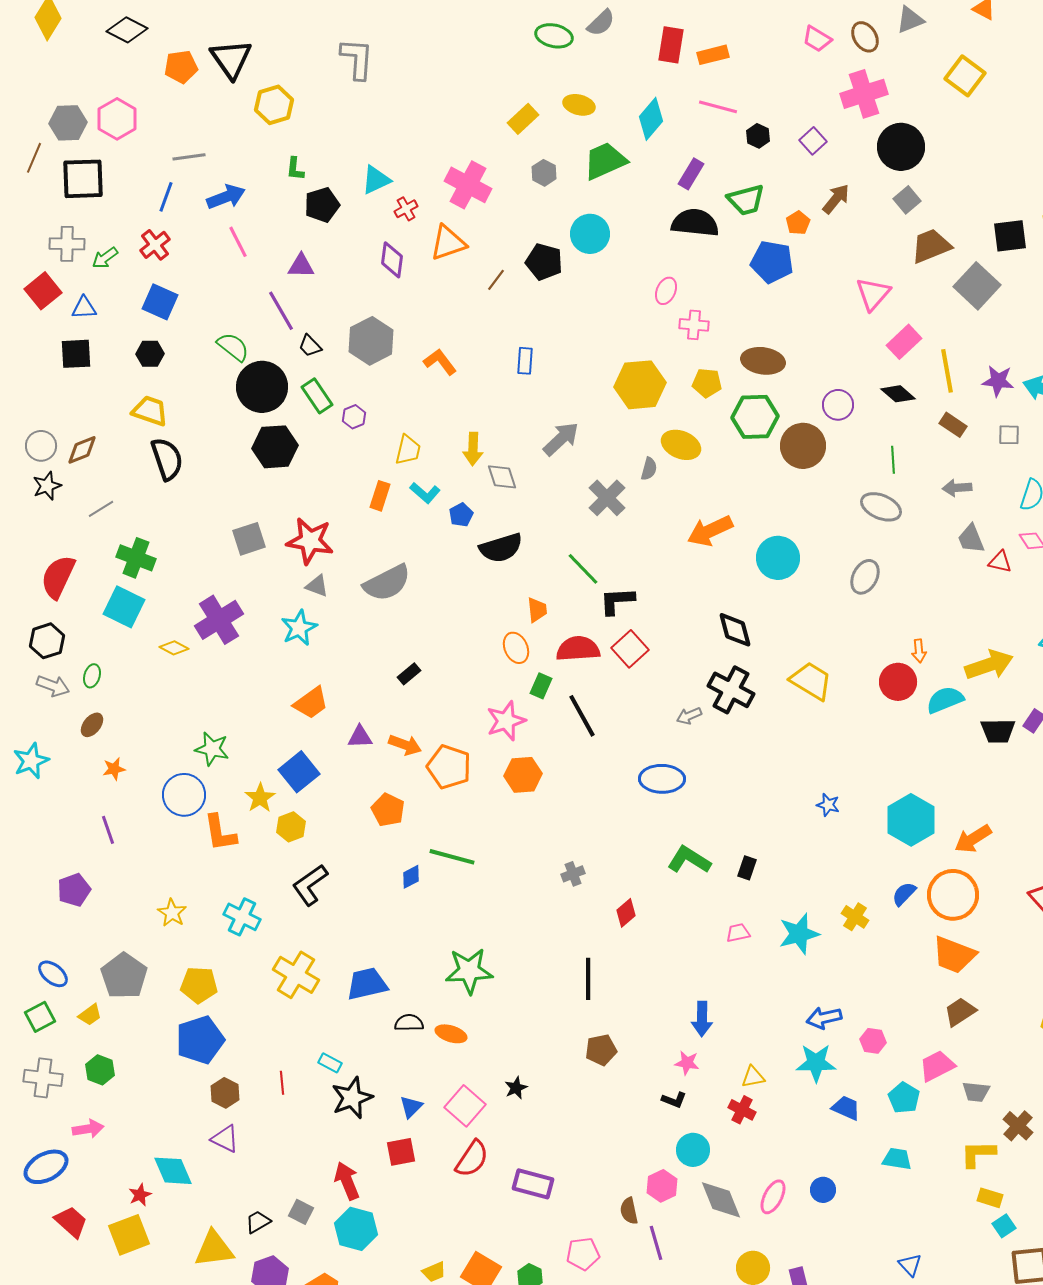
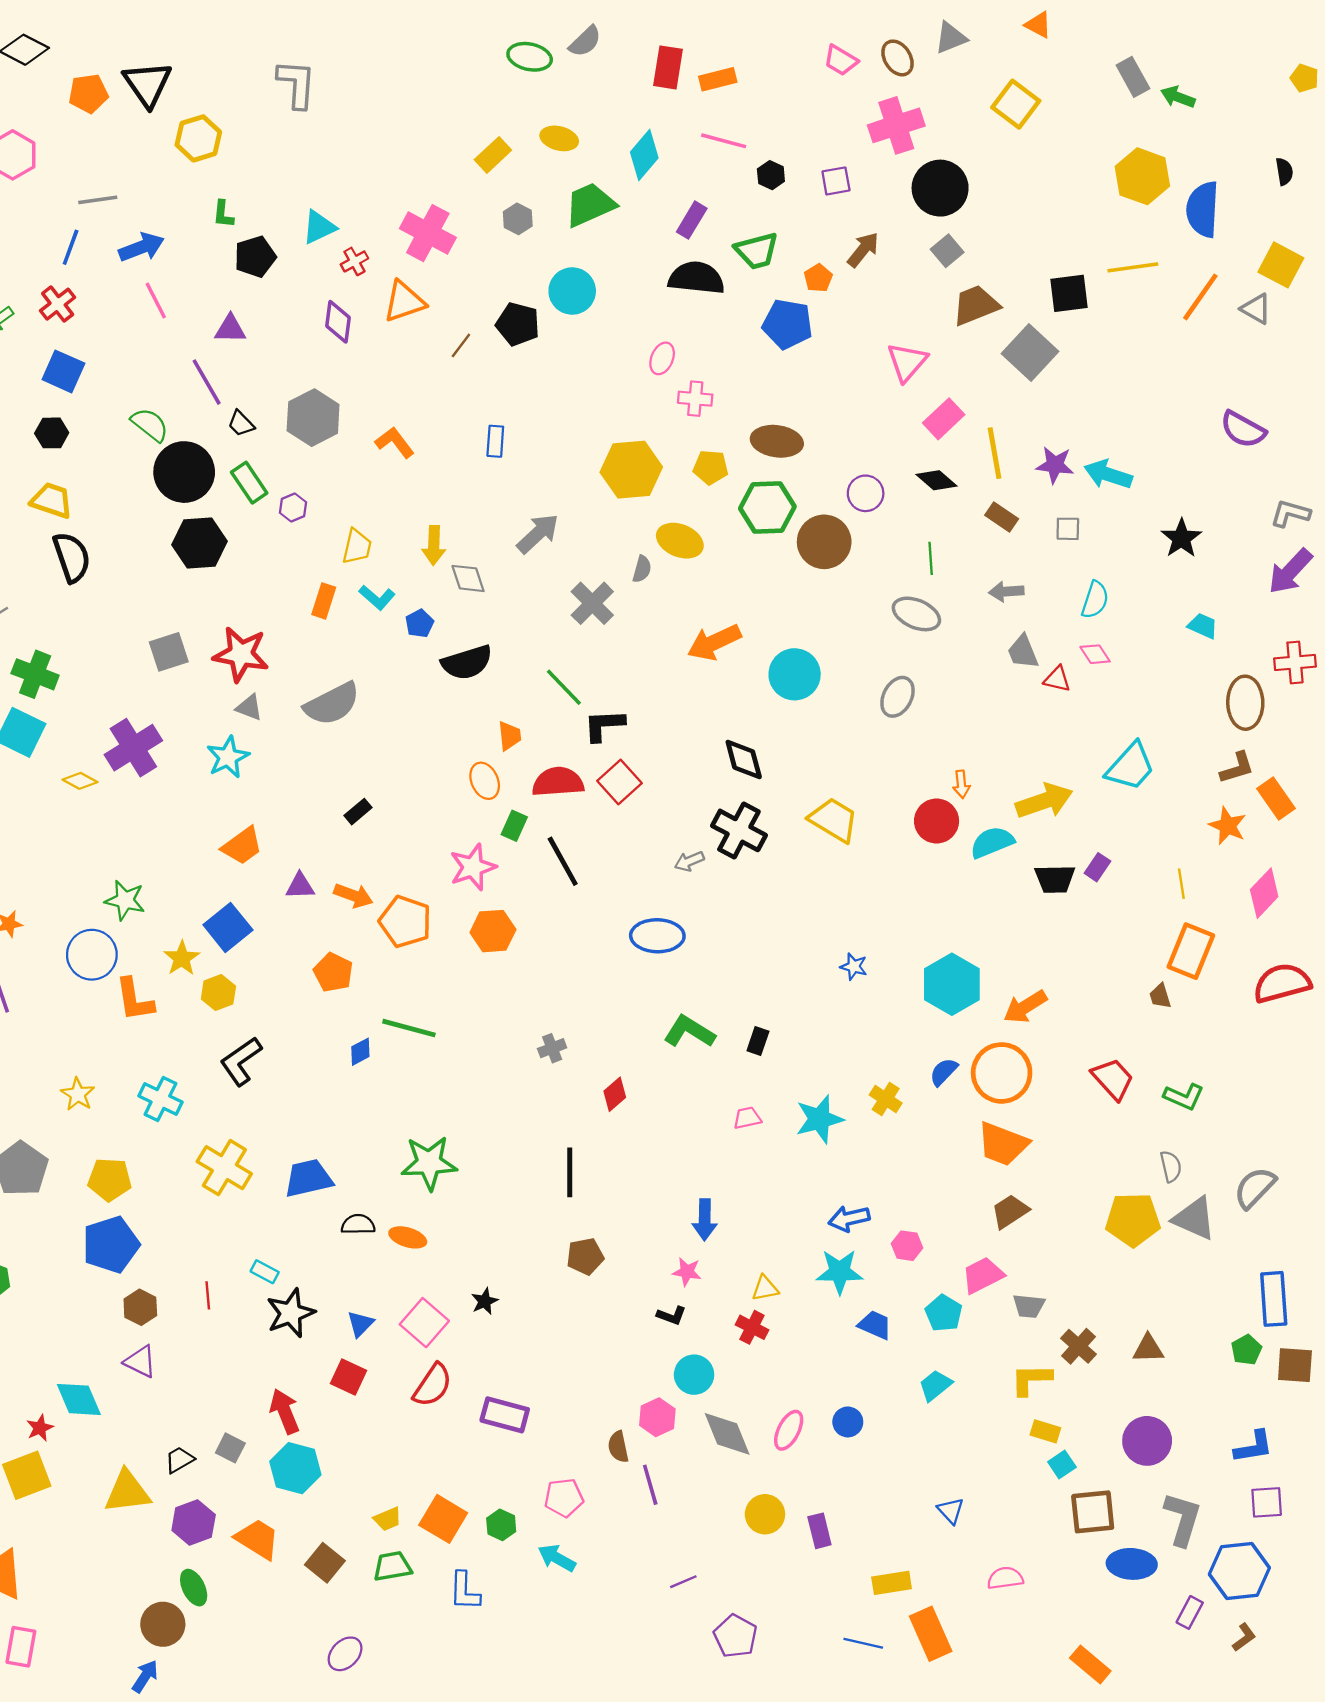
purple square: (813, 141) -> (836, 181), turned 32
red square: (401, 1152) -> (349, 1377), turned 36
cyan trapezoid: (897, 1159) -> (935, 1385), turned -48

